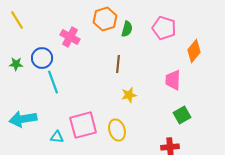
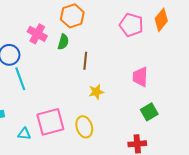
green semicircle: (127, 29) -> (63, 42), moved
orange diamond: (194, 51) -> (161, 20), moved

